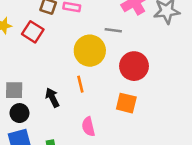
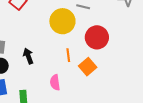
orange line: (80, 84) -> (68, 55), moved
orange square: (126, 103) -> (88, 67), turned 30

